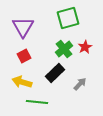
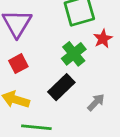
red star: (85, 47) -> (103, 39), moved

